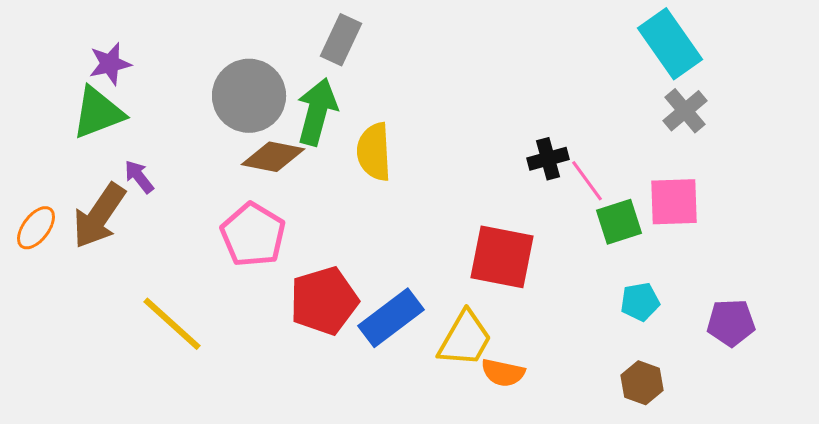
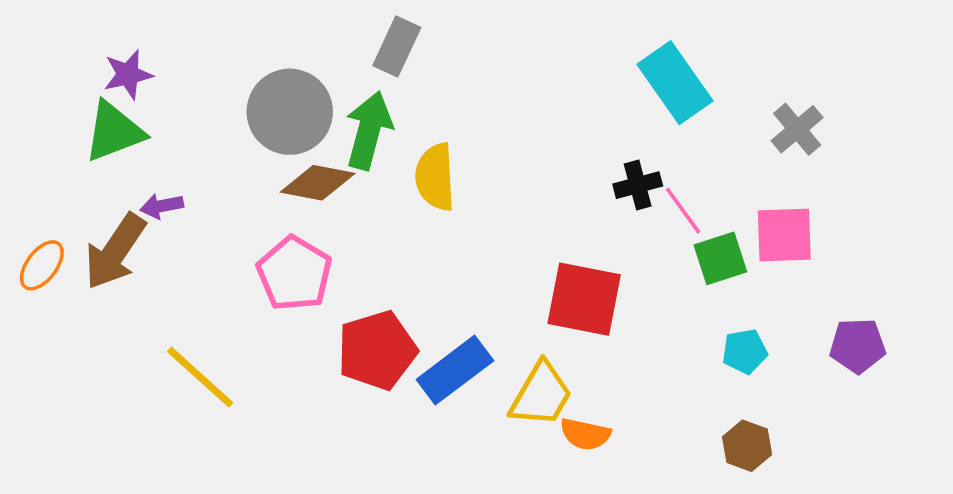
cyan rectangle: (670, 44) -> (675, 83), moved
purple arrow: (139, 177) -> (162, 206), turned -63
purple pentagon: (731, 323) -> (858, 346), moved

